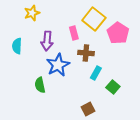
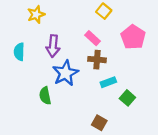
yellow square: (94, 19) -> (104, 11), moved, size x0.6
pink rectangle: (74, 33) -> (92, 38), moved, turned -32
cyan rectangle: (96, 73) -> (108, 82), turned 40
brown square: (88, 109) -> (99, 123), turned -32

